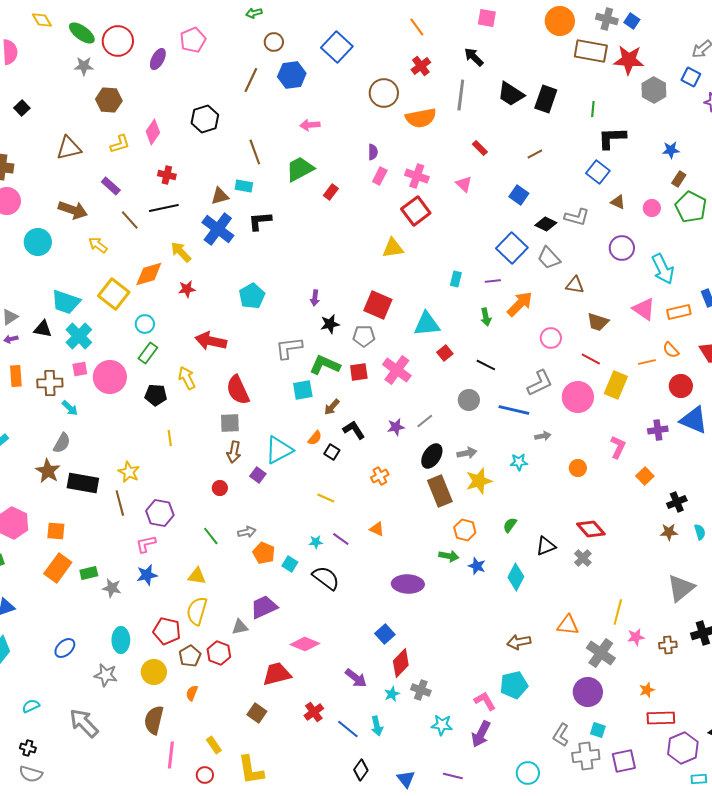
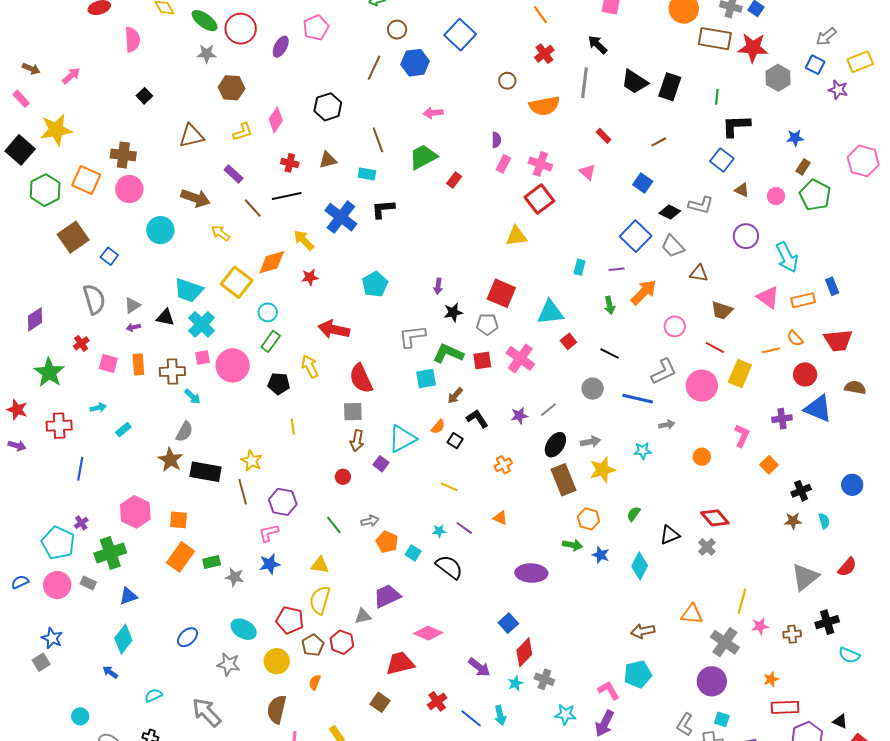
brown circle: (384, 93) -> (507, 81), size x0.6
brown triangle: (220, 196) -> (328, 160), moved
cyan ellipse: (121, 640) -> (244, 629), turned -60

